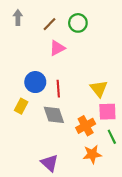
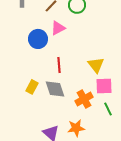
blue circle: (35, 82) -> (38, 39), moved
yellow rectangle: (21, 106) -> (32, 87), moved
orange star: (92, 154) -> (76, 128), moved

